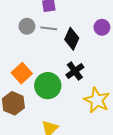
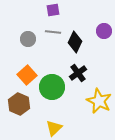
gray circle: (27, 26) -> (28, 39), moved

